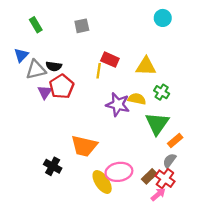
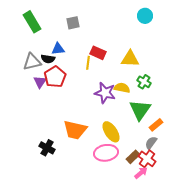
green rectangle: (36, 25) -> (32, 22), size x1.5
blue triangle: (21, 55) -> (58, 49), moved, turned 40
yellow ellipse: (102, 182) -> (111, 132), moved

